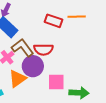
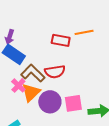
purple circle: (33, 66) -> (50, 102), moved
orange triangle: (17, 79) -> (31, 92), moved

